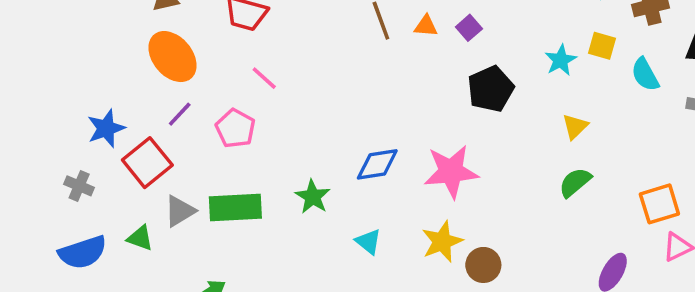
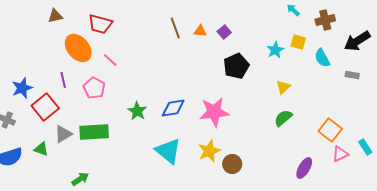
orange ellipse: (172, 57) -> (78, 48), moved
purple line: (180, 114) -> (63, 80), turned -56
green star: (313, 197) -> (137, 111), moved
orange square: (659, 204) -> (330, 130), turned -35
cyan triangle: (368, 242) -> (168, 151), size x1.8

